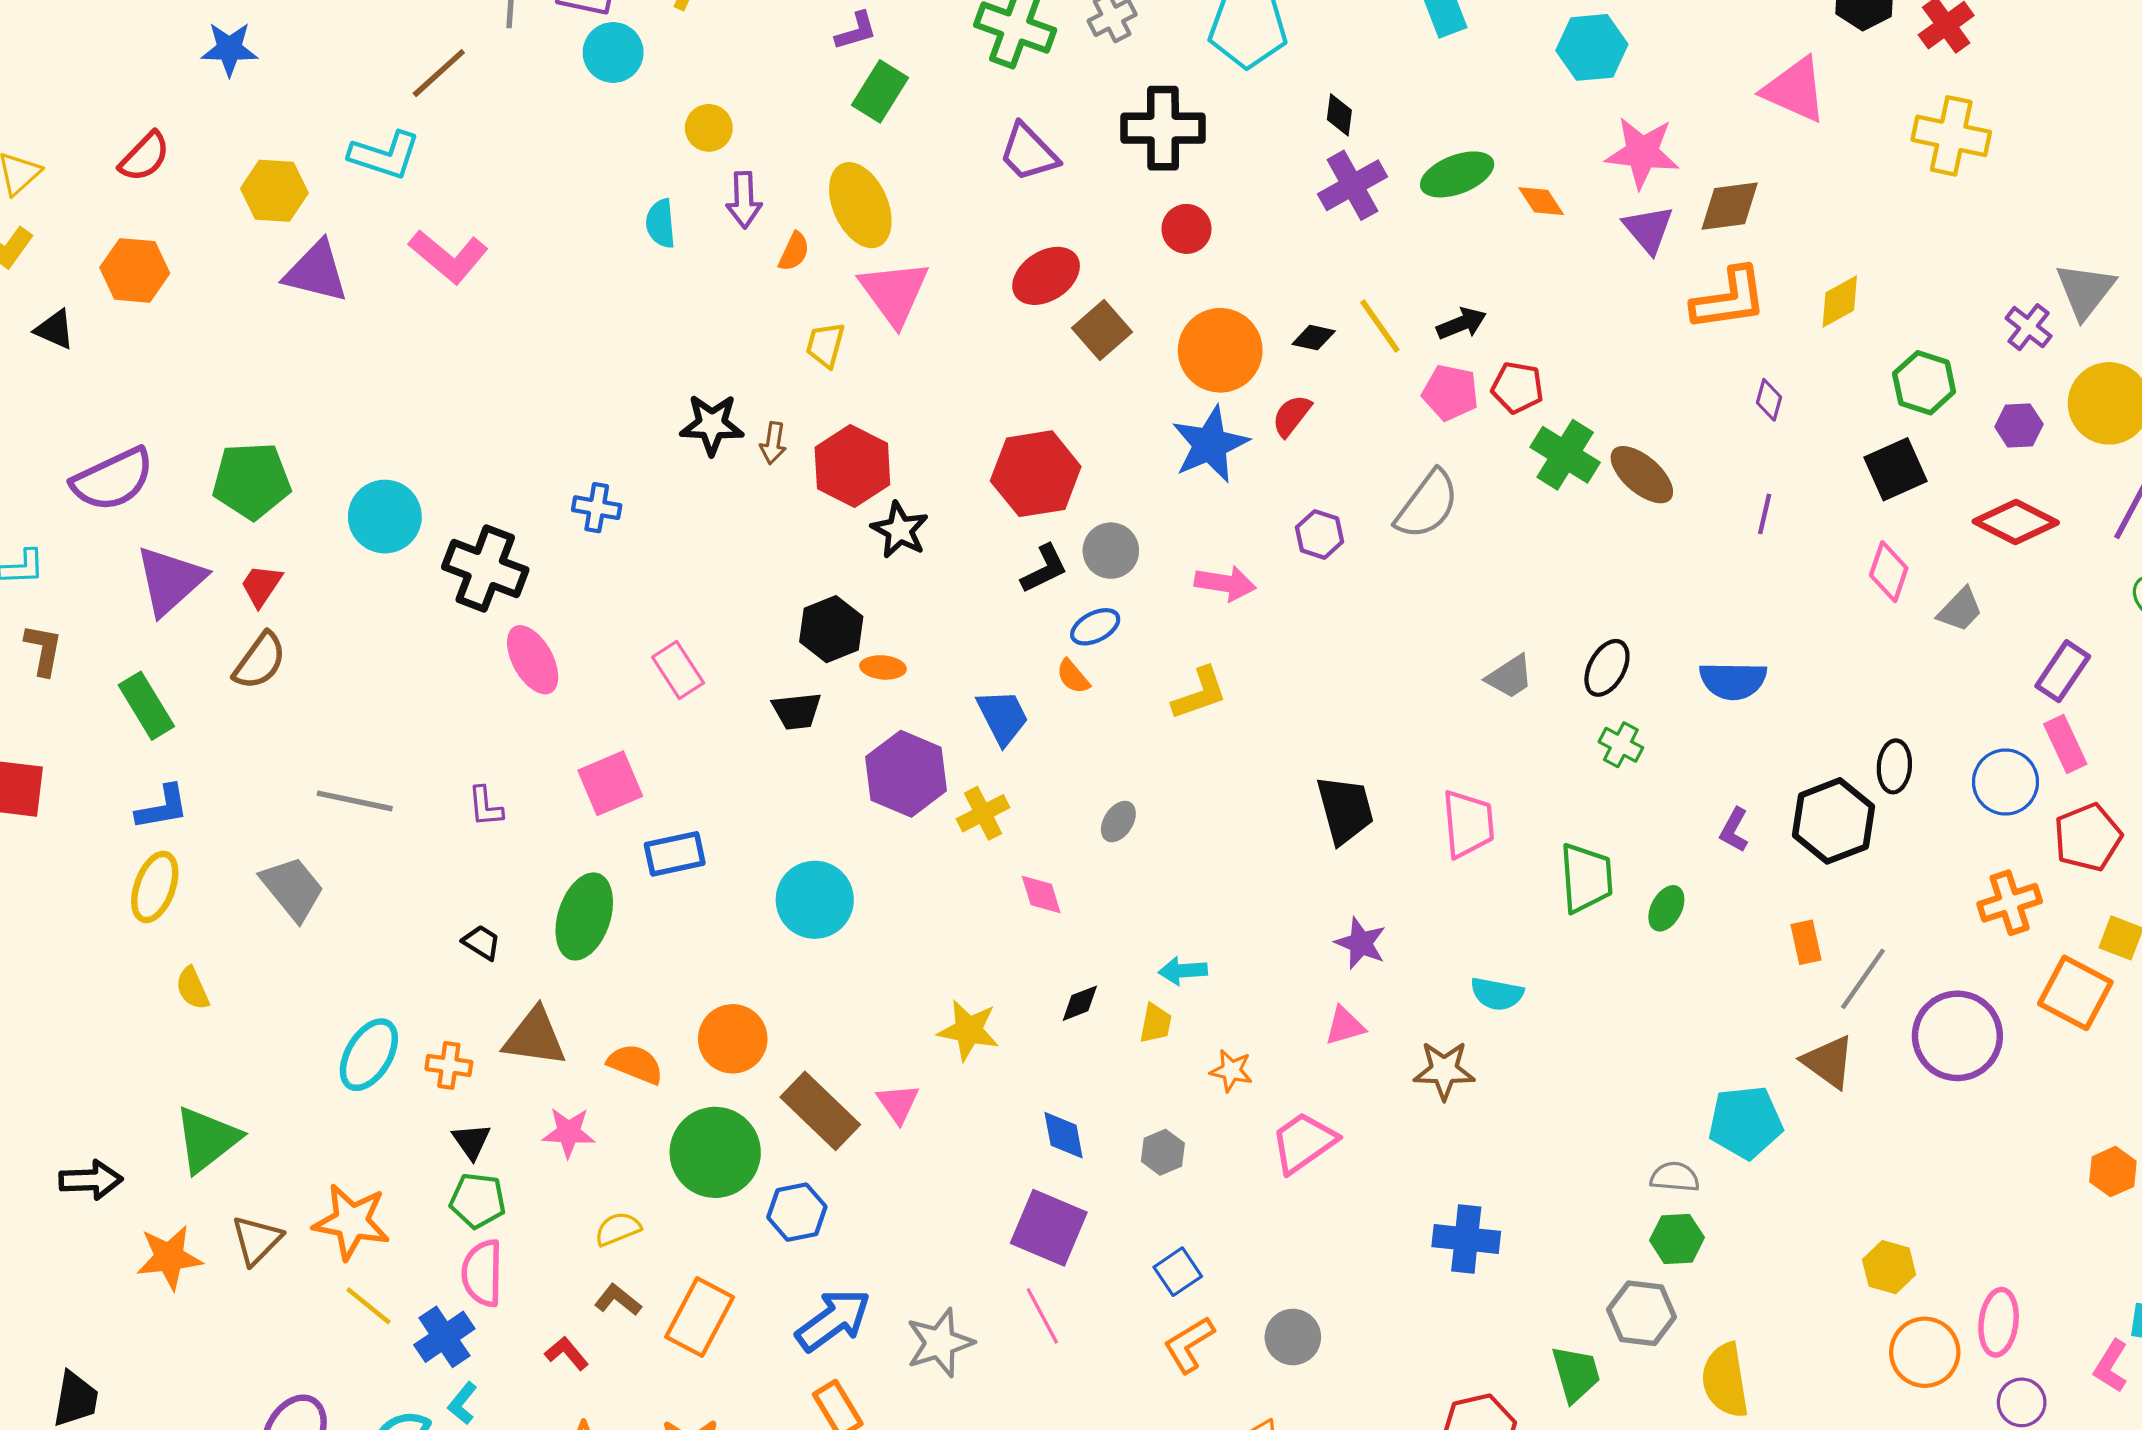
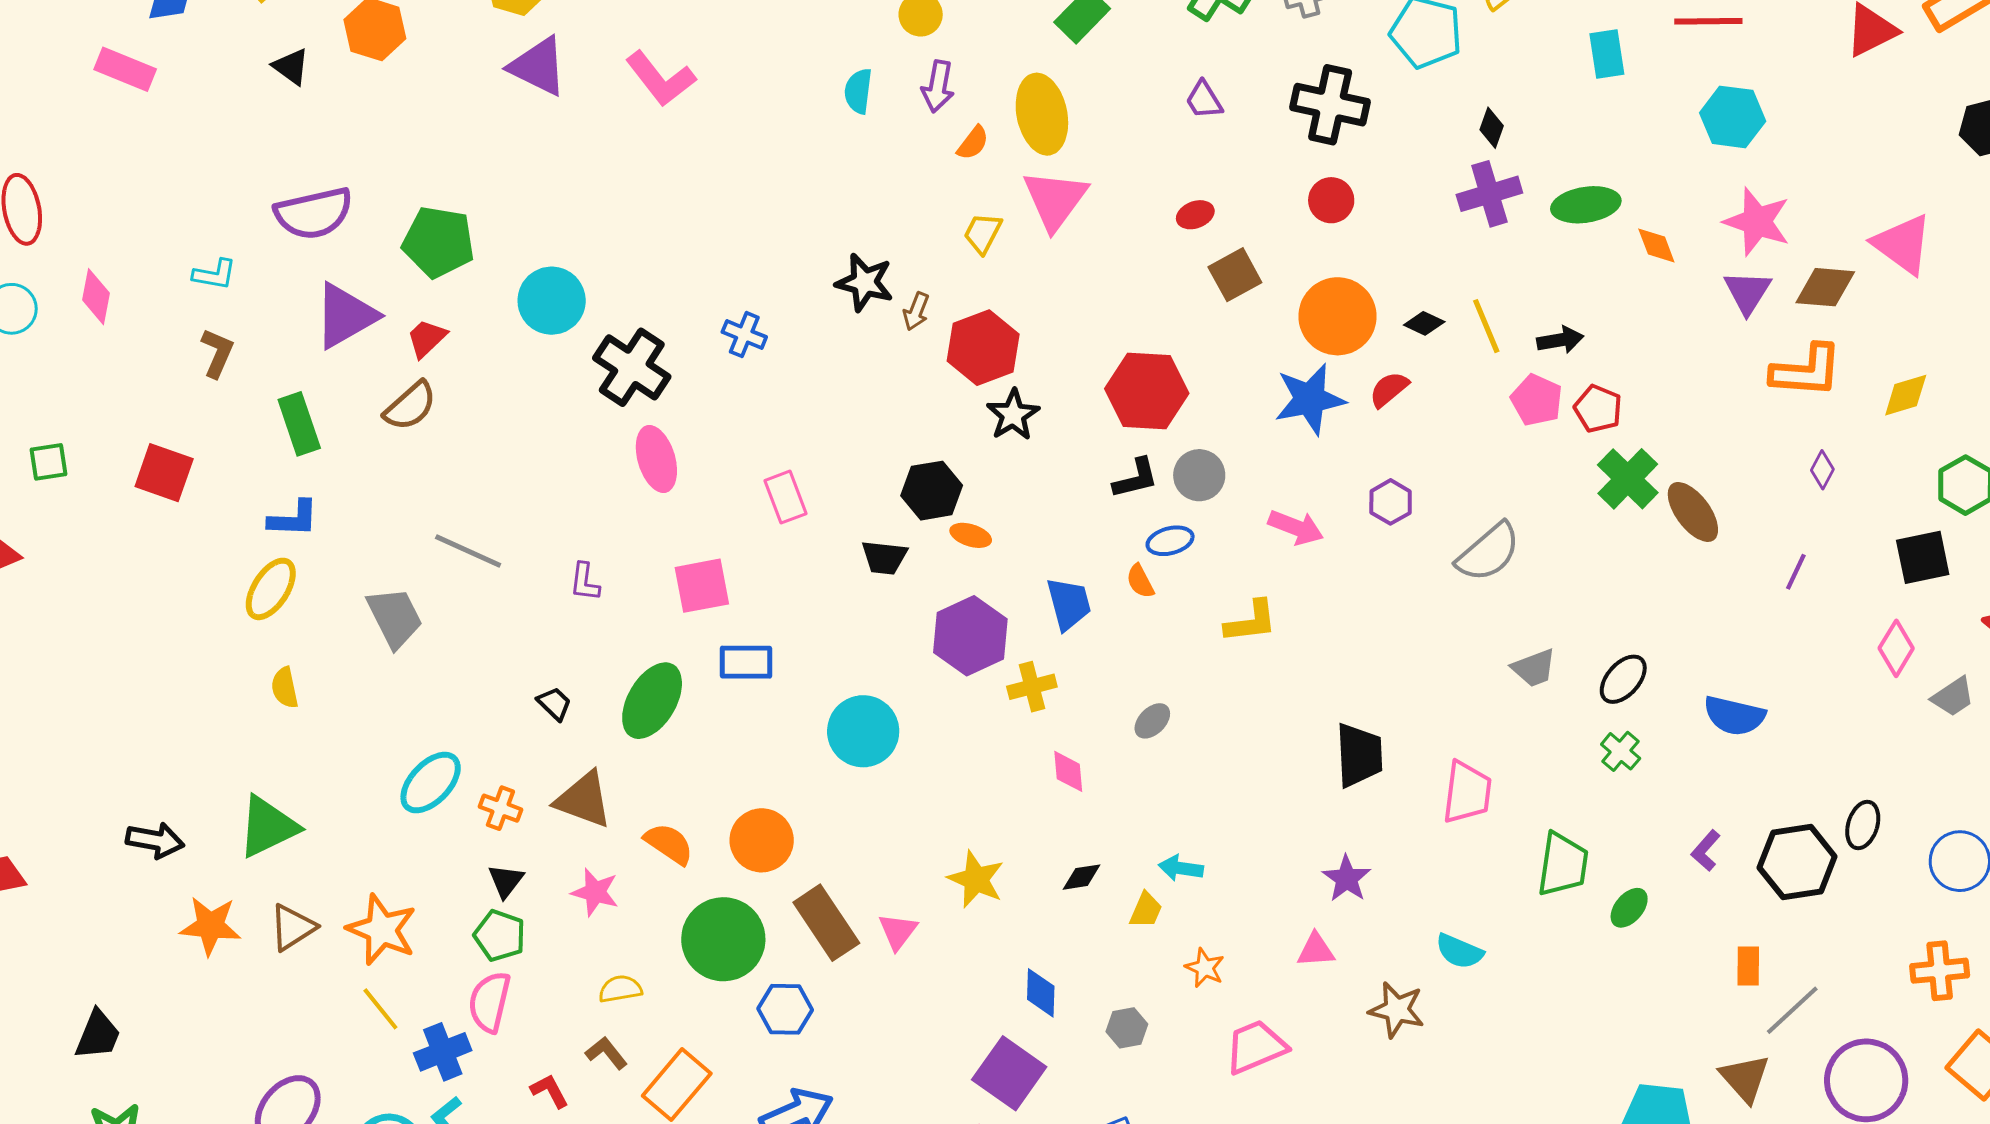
pink triangle: (1795, 90) -> (1903, 244), moved
purple trapezoid: (1028, 153) -> (1204, 100), size x0.7
red ellipse: (1046, 276) -> (1195, 215), size x0.6
gray semicircle: (1427, 505) -> (1488, 552), moved

